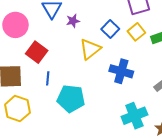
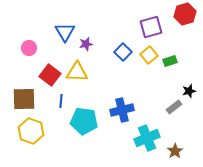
pink circle: (15, 25) -> (29, 48), size x0.6
yellow triangle: (90, 49) -> (77, 72), moved, turned 40
blue cross: (121, 71) -> (122, 110), moved, turned -30

